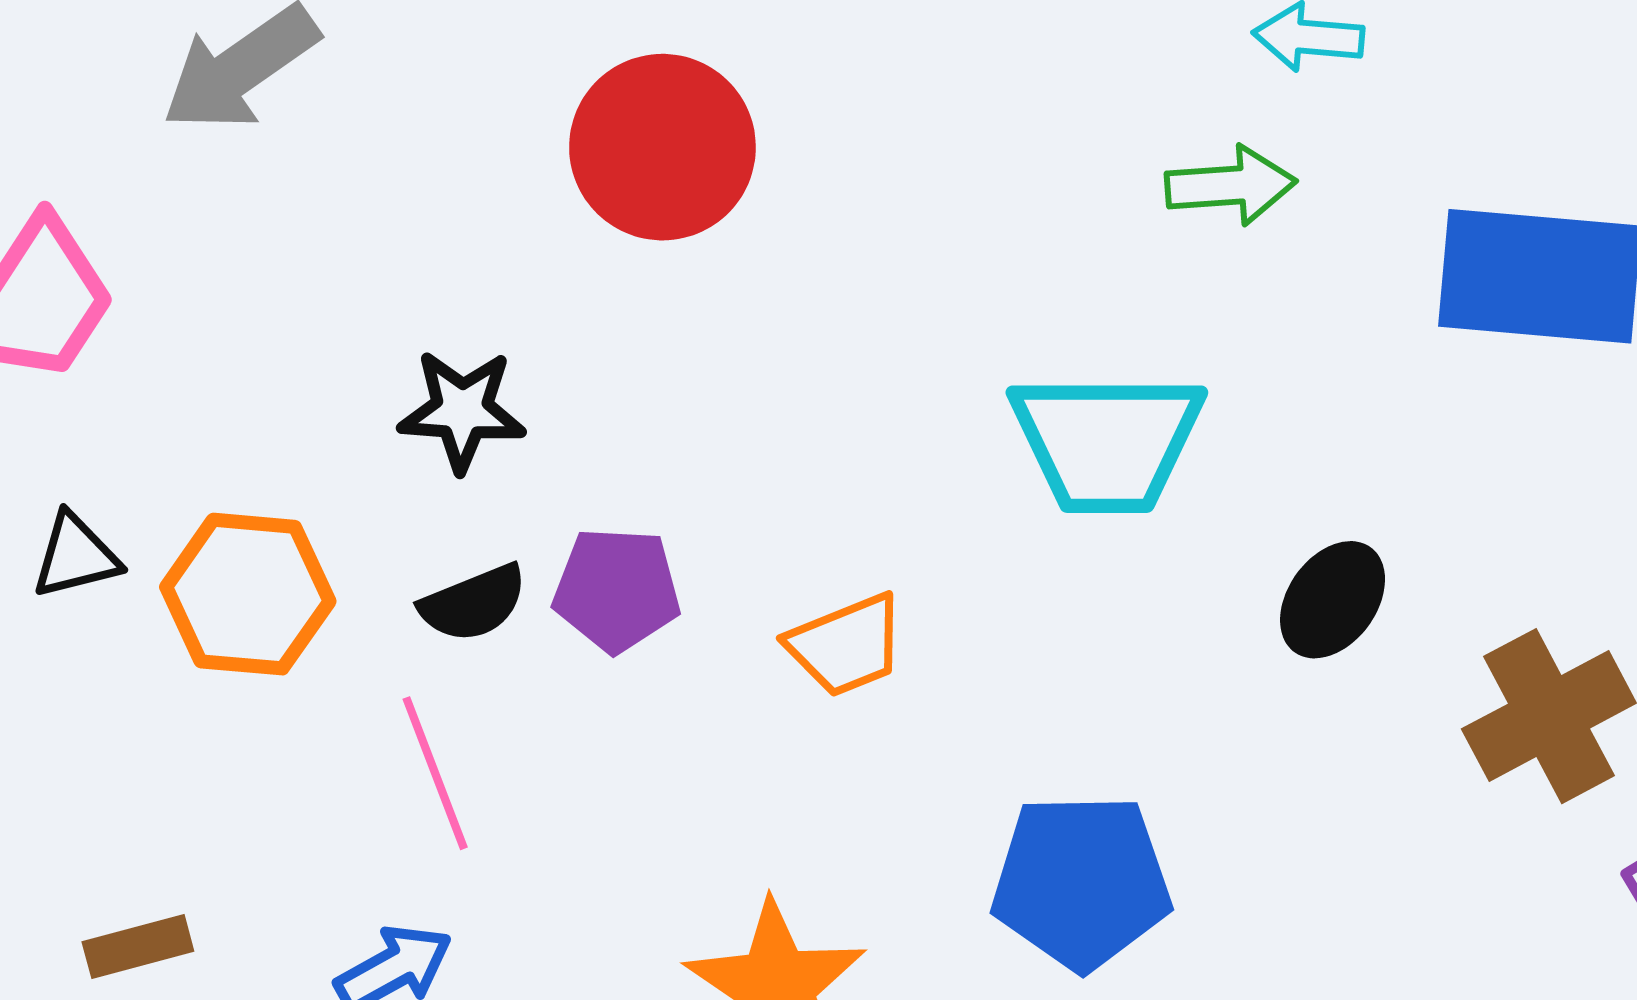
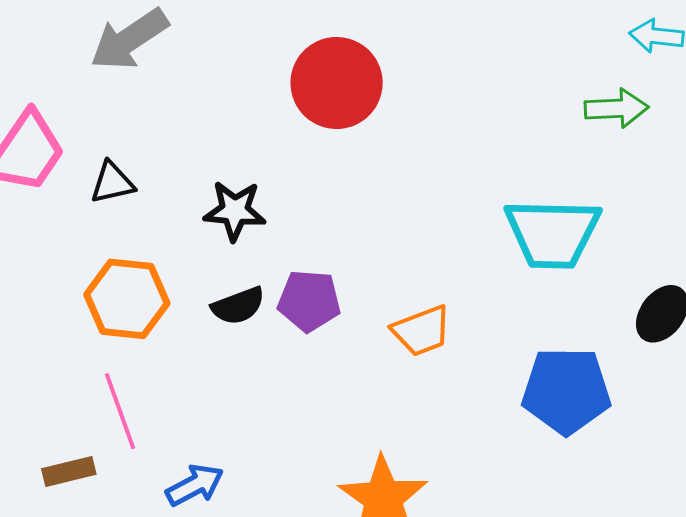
black triangle: (76, 556) -> (112, 183), moved
pink line: (435, 773) -> (120, 411), moved
blue pentagon: (1081, 882) -> (566, 391), moved

